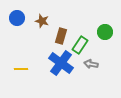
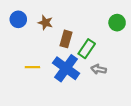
green circle: (105, 32) -> (117, 23), moved
yellow line: (21, 69) -> (32, 67), moved

